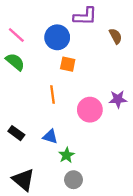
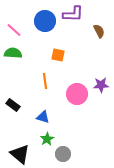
blue circle: (57, 37) -> (45, 21), moved
green semicircle: (15, 62) -> (13, 53), turned -36
black rectangle: (16, 133) -> (13, 105), moved
green star: (66, 155) -> (47, 139), moved

